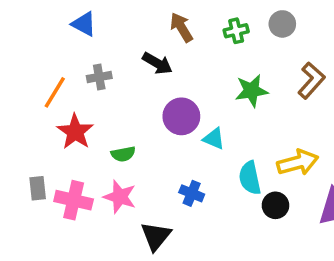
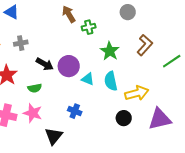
green cross: (236, 31) -> (89, 27), moved
black arrow: (157, 63) -> (45, 64), moved
green star: (252, 91) -> (110, 51), turned -30
cyan semicircle: (250, 178) -> (111, 81), moved

